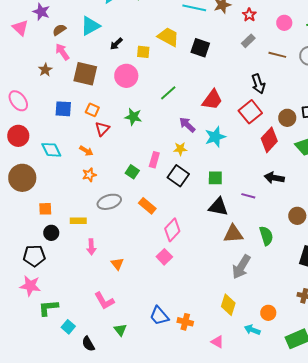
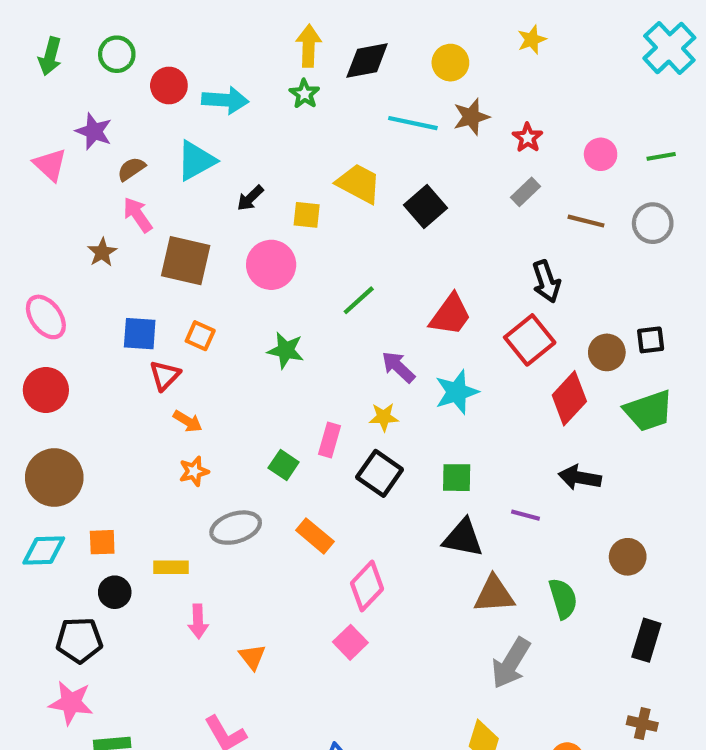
black square: (200, 48) -> (425, 206), turned 30
red triangle: (102, 129) -> (165, 375), moved
cyan diamond: (51, 150) -> (44, 551), moved, turned -65

